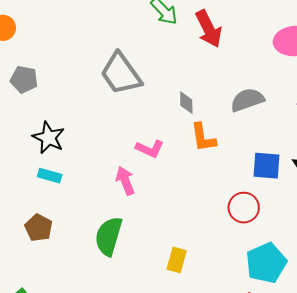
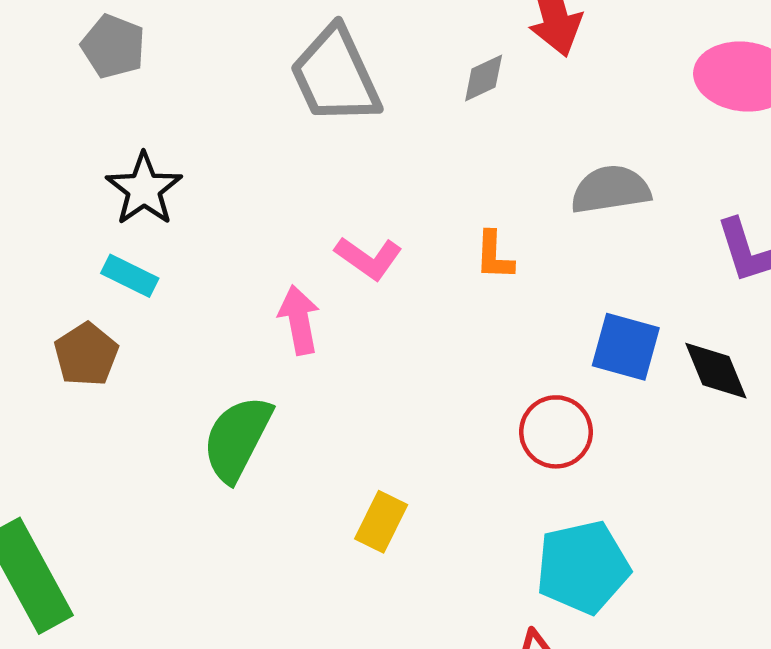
gray diamond: (186, 103) -> (484, 78), moved, turned 55
orange L-shape: (203, 137) -> (494, 256), size x0.7
brown pentagon: (39, 228) -> (86, 354), moved

